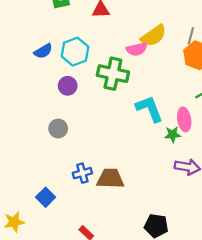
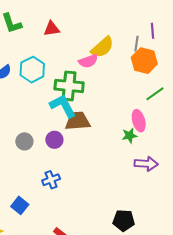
purple circle: (68, 86) -> (54, 140), moved
cyan L-shape: (149, 109) -> (63, 106), moved
brown trapezoid: (110, 179) -> (78, 121), moved

